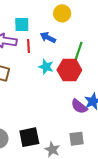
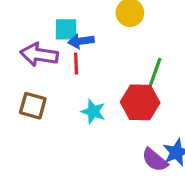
blue arrow: (48, 38) -> (81, 41), moved, turned -35
cyan star: (46, 67) -> (93, 111), moved

